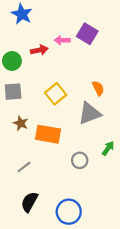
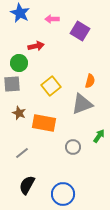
pink arrow: (62, 40) -> (52, 19), moved
green circle: (12, 61) -> (19, 63), moved
orange semicircle: (98, 88) -> (90, 81), turned 40

